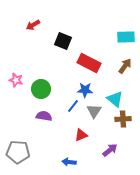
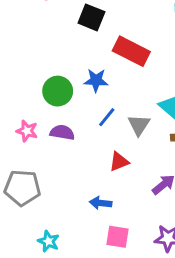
pink star: (16, 80) -> (27, 131), moved
blue star: (85, 90) -> (96, 80), moved

